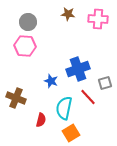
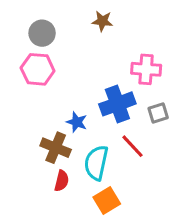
pink cross: (98, 19) -> (146, 69), moved
gray square: (105, 83) -> (158, 113), moved
brown cross: (16, 98) -> (56, 148), moved

